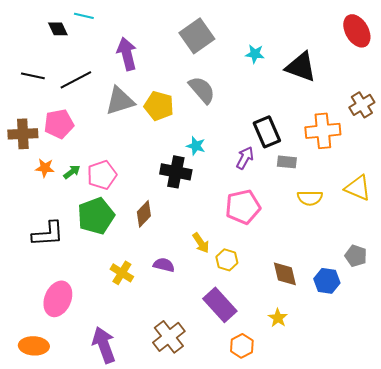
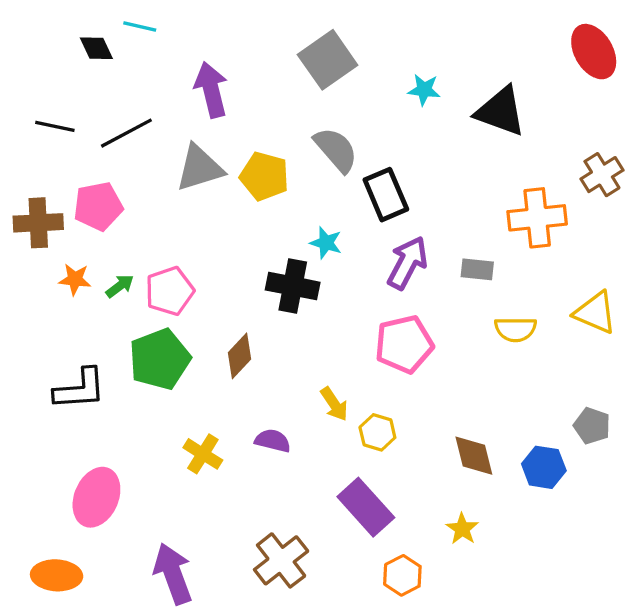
black rectangle: (267, 132) -> (386, 195), moved
purple arrow: (245, 158) -> (407, 263), size x1.4

